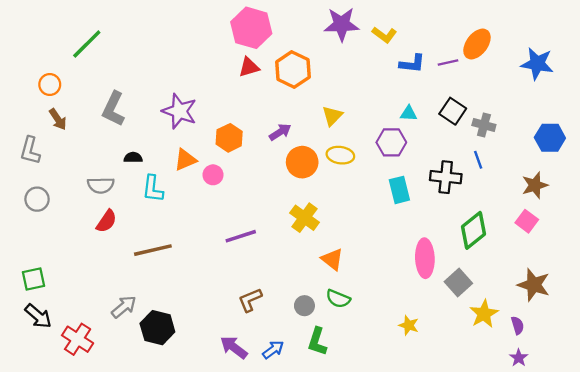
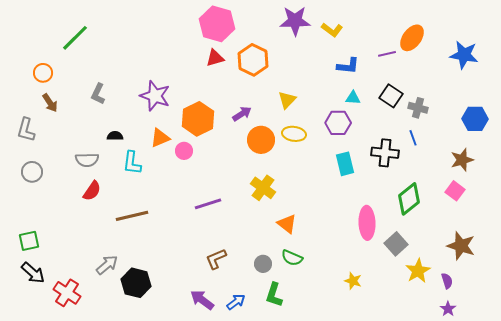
blue L-shape: (412, 64) -> (348, 66), moved
gray L-shape: (113, 109) -> (98, 94), size x0.7
orange hexagon: (229, 138) -> (198, 119), size x1.4

